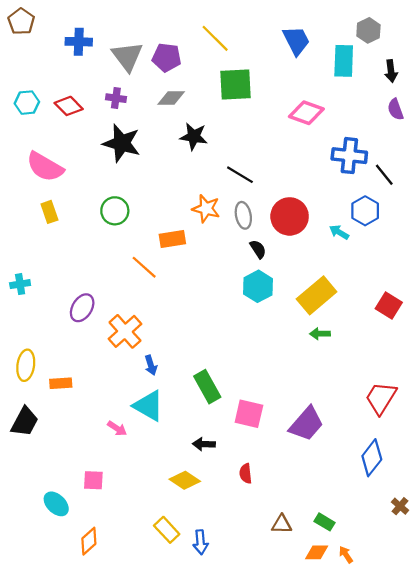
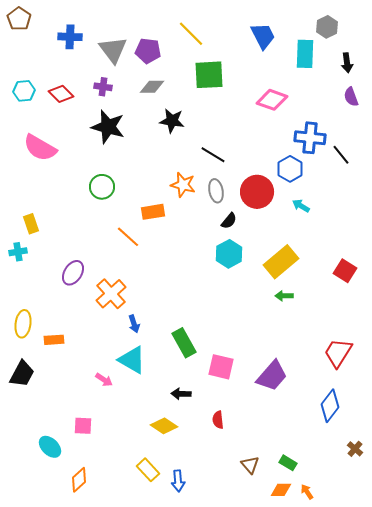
blue hexagon: (365, 211) -> (290, 169), moved
yellow rectangle: (49, 212) -> (31, 224), moved
black semicircle: (258, 249) -> (229, 221), turned 72
brown triangle: (282, 524) -> (250, 465), turned 48

